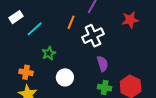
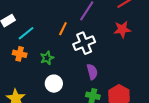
green star: (49, 53) -> (47, 58), moved
orange cross: (26, 72) -> (20, 54), moved

